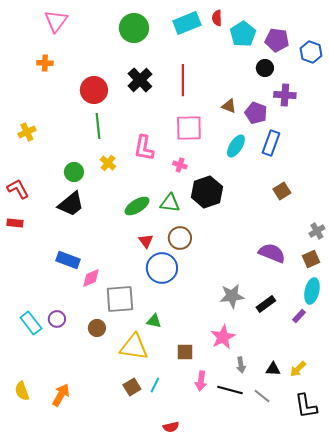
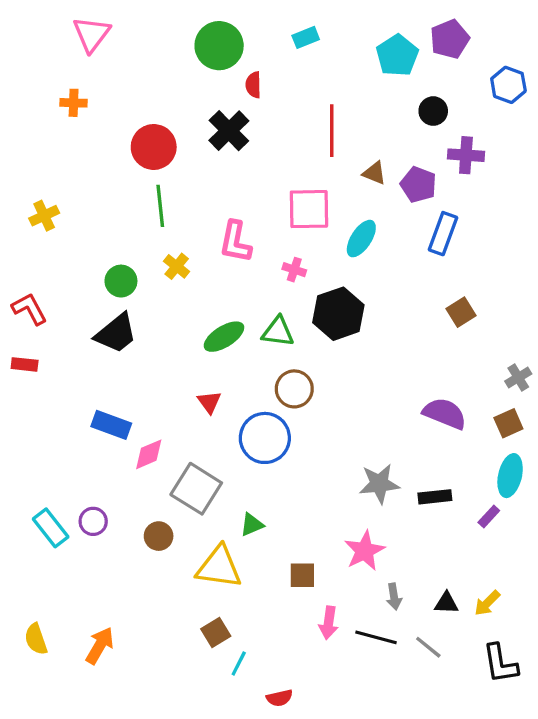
red semicircle: (217, 18) -> (253, 85), moved
cyan rectangle: (187, 23) -> (306, 37), size x0.6
purple pentagon: (277, 40) -> (450, 39), moved, turned -30
red line: (183, 80) -> (332, 131), moved
cyan ellipse: (236, 146) -> (361, 239), moved
red triangle: (146, 241) -> (209, 402), moved
gray square: (120, 299) -> (196, 489), turned 36
black rectangle: (266, 304) -> (435, 497), turned 30
green triangle: (154, 321) -> (252, 525), turned -35
cyan line: (155, 385) -> (239, 664), moved

